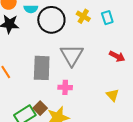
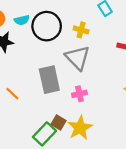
yellow cross: (83, 16) -> (81, 30), moved

